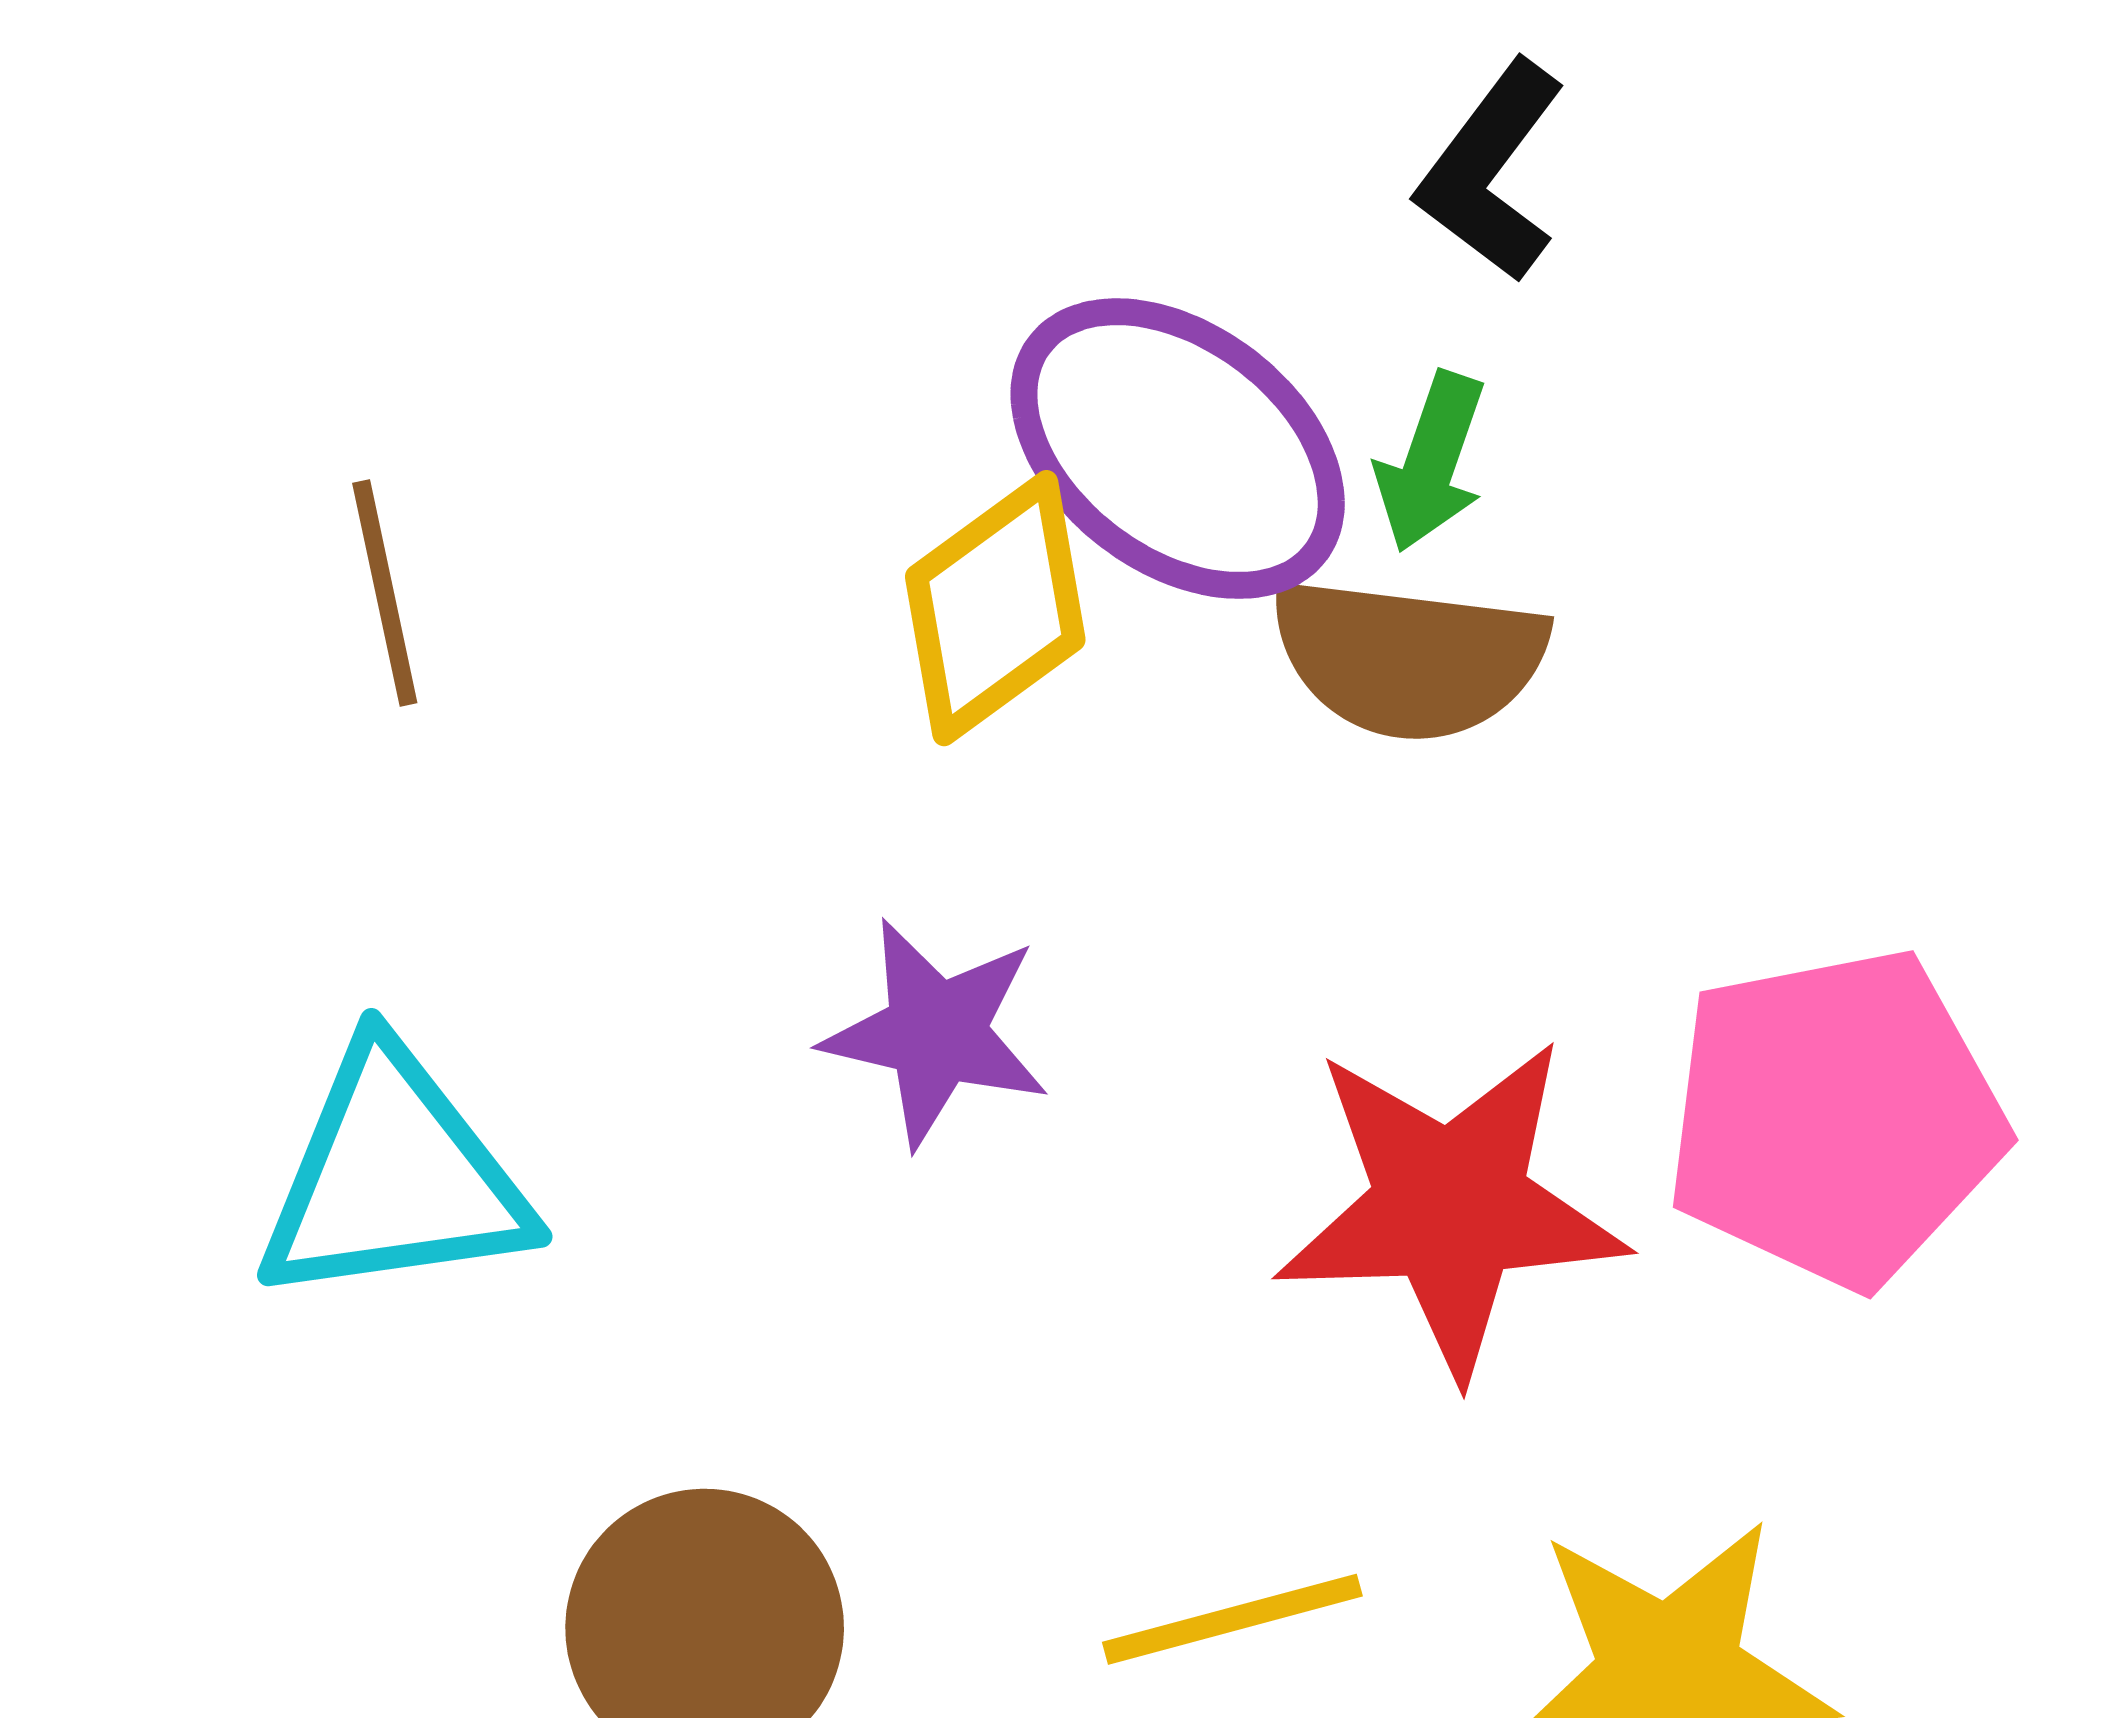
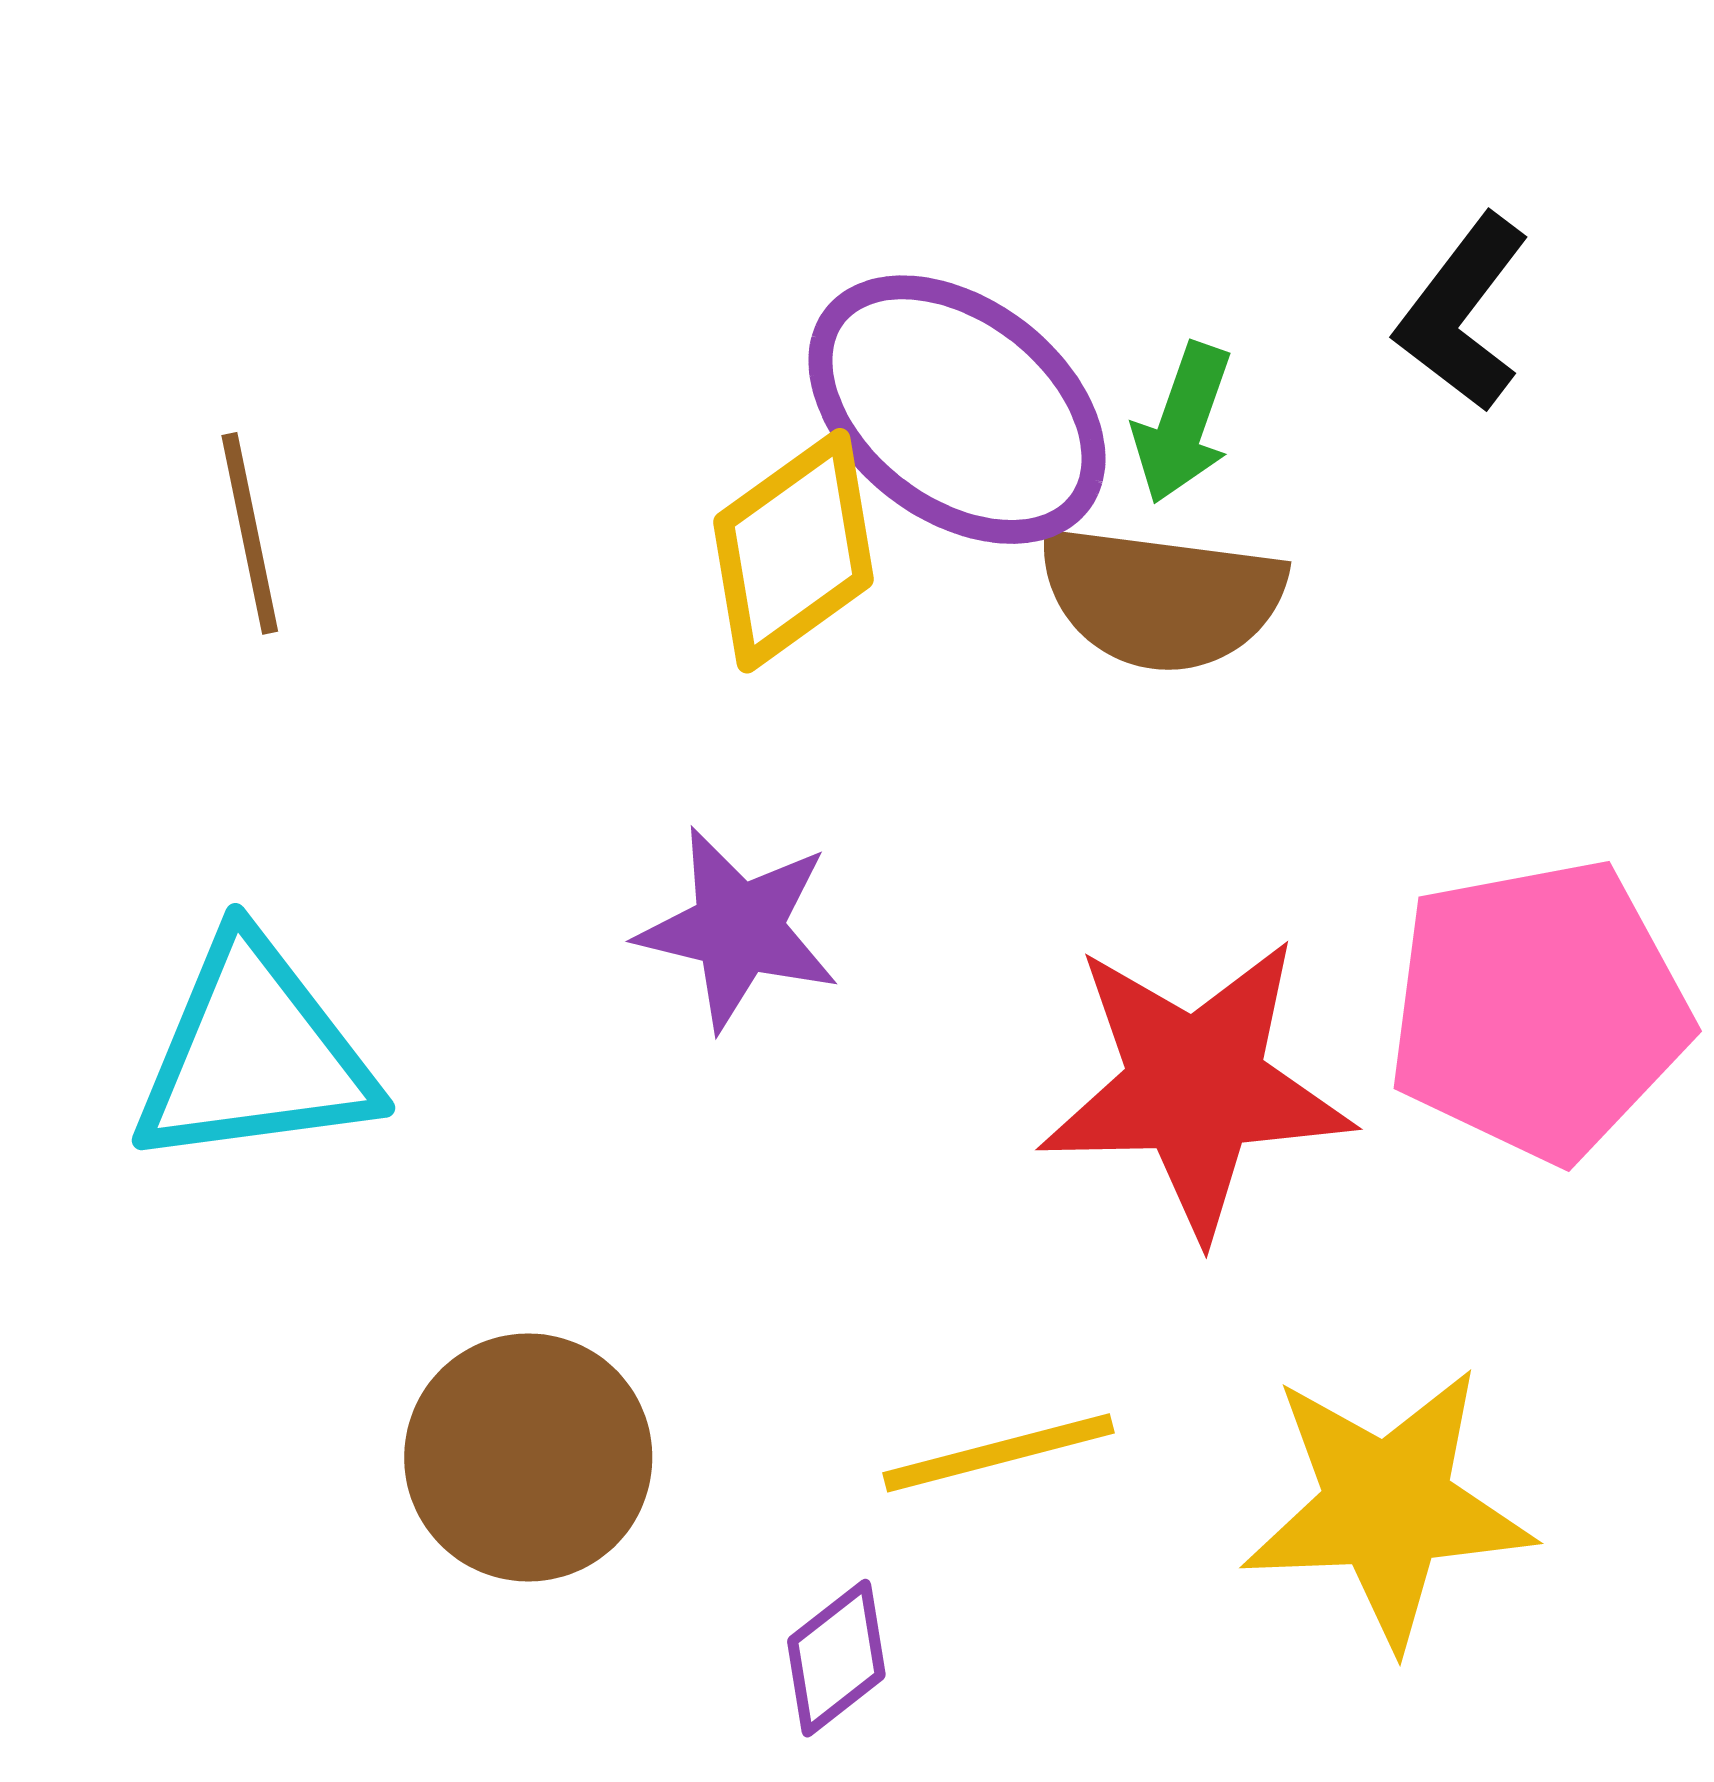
black L-shape: (1491, 171) -> (1462, 313), moved

